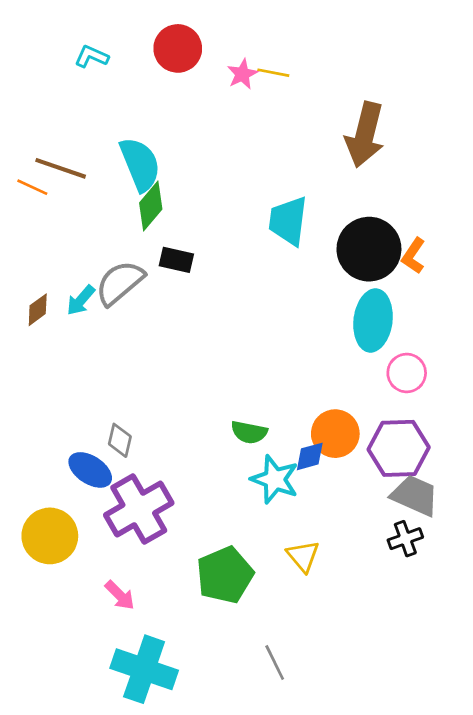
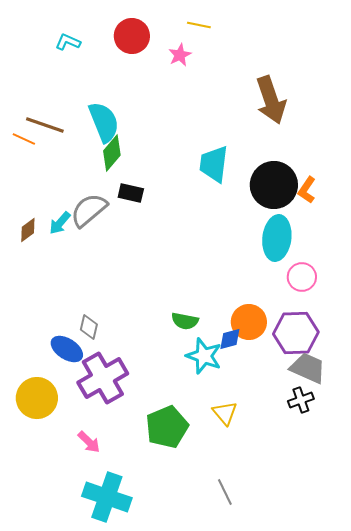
yellow line: (273, 73) -> (199, 25), moved
brown arrow: (365, 135) -> (271, 100), turned -33
gray line: (275, 663) -> (225, 492), moved

